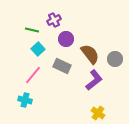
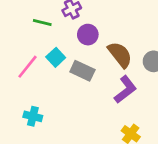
cyan square: (38, 49) -> (56, 57), moved
pink line: (33, 75) -> (27, 67), moved

